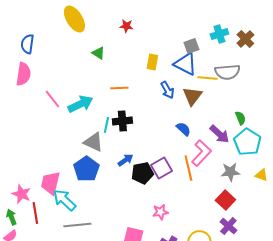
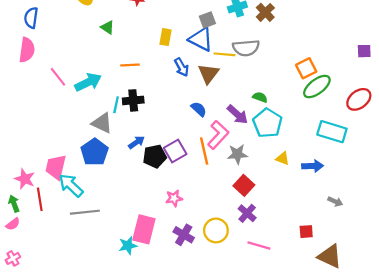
green semicircle: (240, 118) -> (260, 97), turned -48
gray star: (230, 172) -> (237, 154), moved

